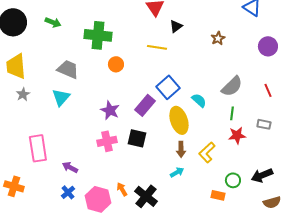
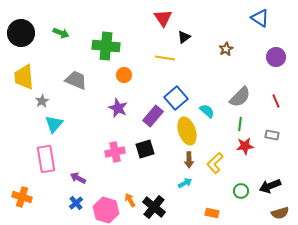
gray star: (23, 94) -> (42, 101), moved
cyan triangle: (61, 97) -> (54, 124), moved
purple star: (110, 110) -> (118, 108), moved
black square: (137, 138) -> (145, 149), turned -30
orange rectangle: (218, 195) -> (212, 213), moved

